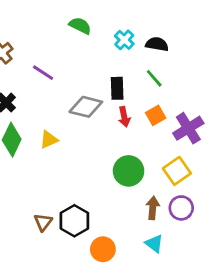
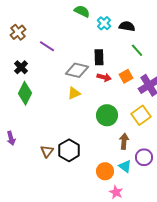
green semicircle: (80, 26) -> (82, 11), moved
green line: (154, 78) -> (137, 50), moved
red arrow: (124, 117) -> (104, 77), turned -64
yellow triangle: (49, 140) -> (74, 93), moved
purple circle: (181, 208) -> (144, 157), moved
orange circle: (103, 249) -> (105, 171), moved

